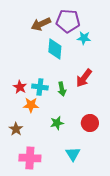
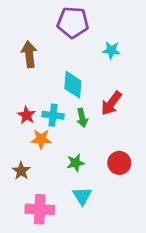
purple pentagon: (68, 21) -> (73, 22), moved
brown arrow: (41, 24) -> (29, 54), moved, turned 108
cyan diamond: (55, 49) -> (73, 85), moved
cyan triangle: (73, 154) -> (82, 196), moved

